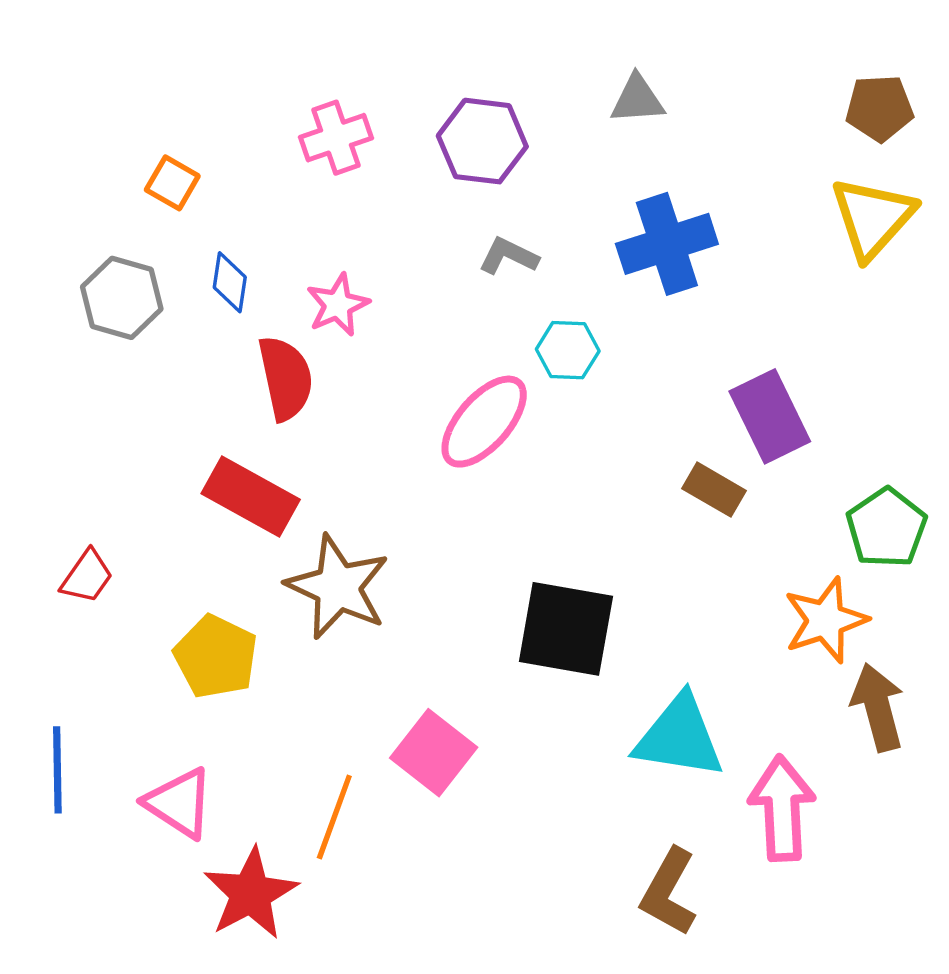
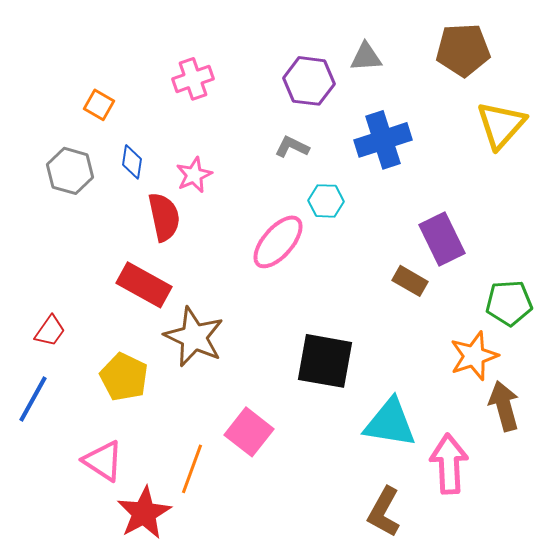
brown pentagon: (880, 108) -> (463, 50), moved, size x1.4
purple hexagon: (482, 141) -> (309, 81), moved
green pentagon: (886, 528) -> (509, 303), turned 30
blue line: (57, 770) -> (33, 399), moved, turned 30

